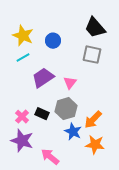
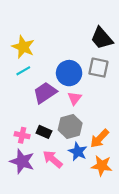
blue circle: (53, 41) -> (69, 73), moved, size x1.5
pink cross: (22, 117) -> (22, 135), turned -32
pink arrow: (50, 157) -> (53, 159), moved

